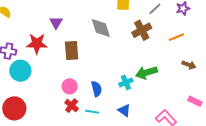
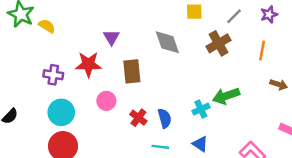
orange line: (176, 37) -> (262, 50), turned -56
cyan circle: (20, 71) -> (61, 112), moved
pink circle: (70, 86) -> (106, 101), moved
red cross: (72, 106) -> (138, 118), moved

